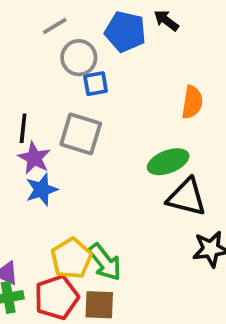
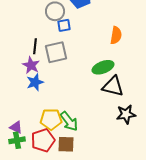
black line: (23, 128) -> (35, 46), moved
gray square: (81, 134) -> (56, 52), turned -30
yellow pentagon: (71, 258) -> (51, 119), turned 30

